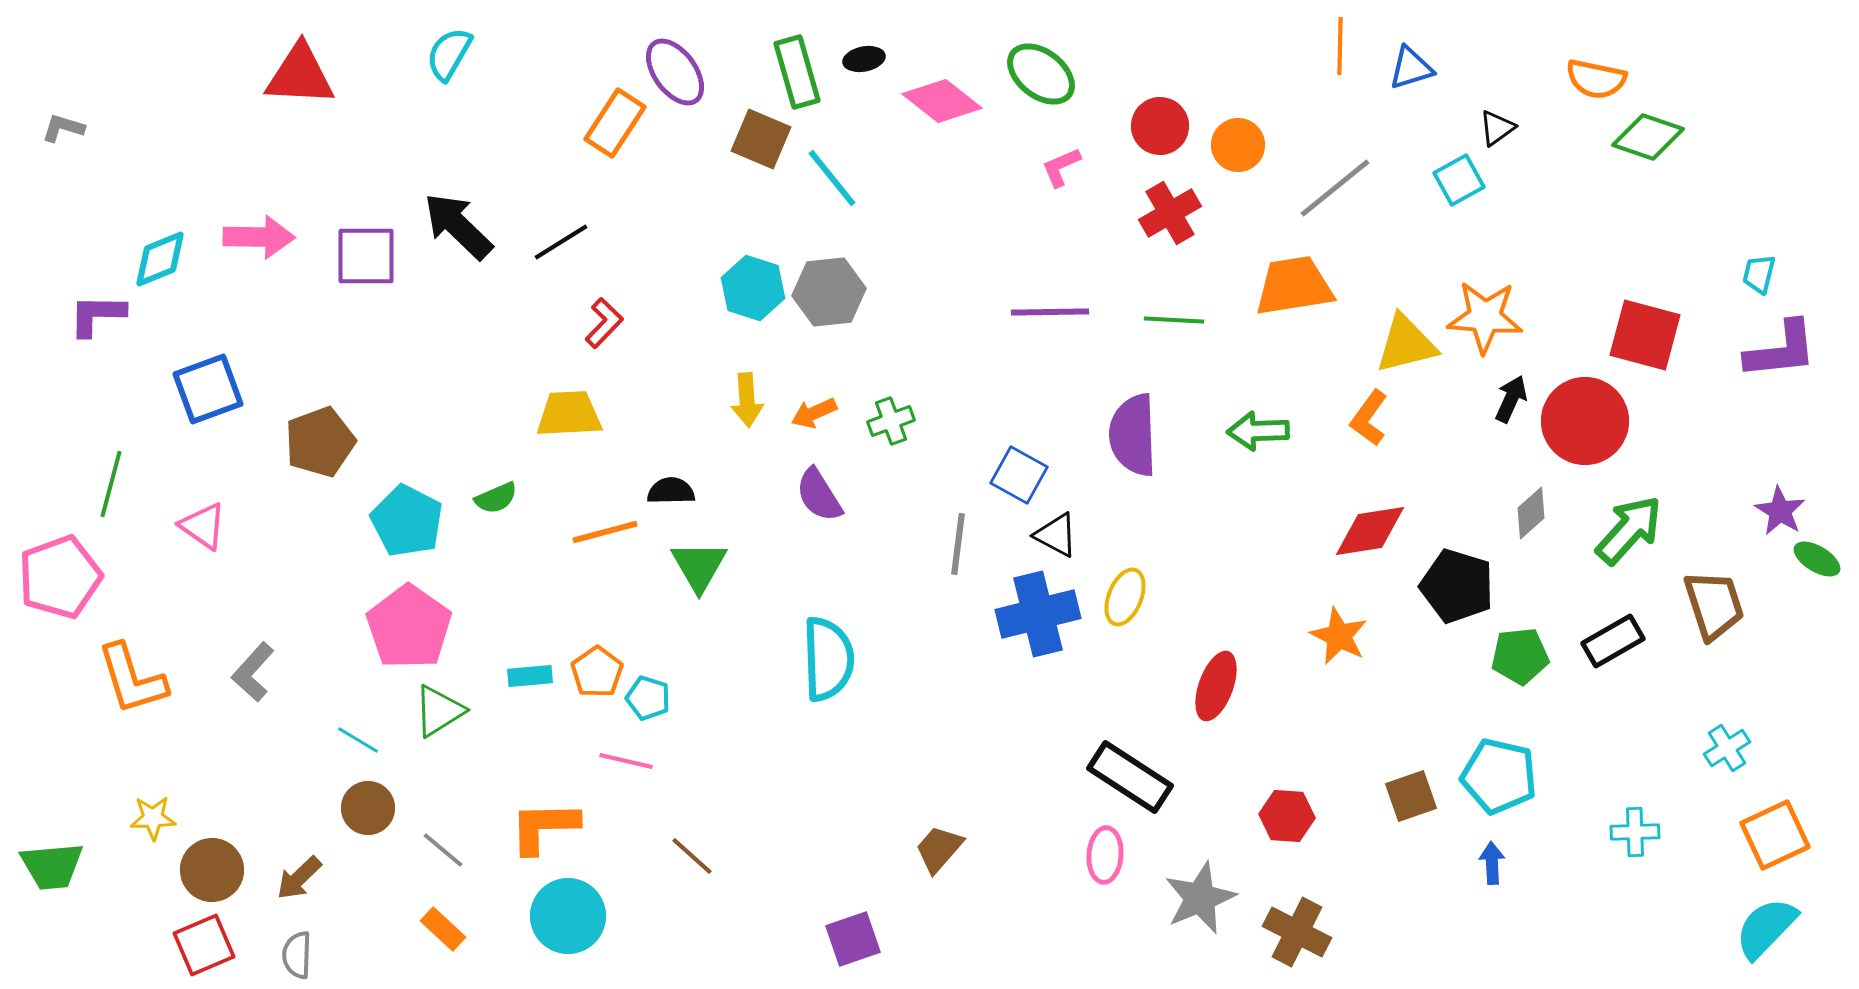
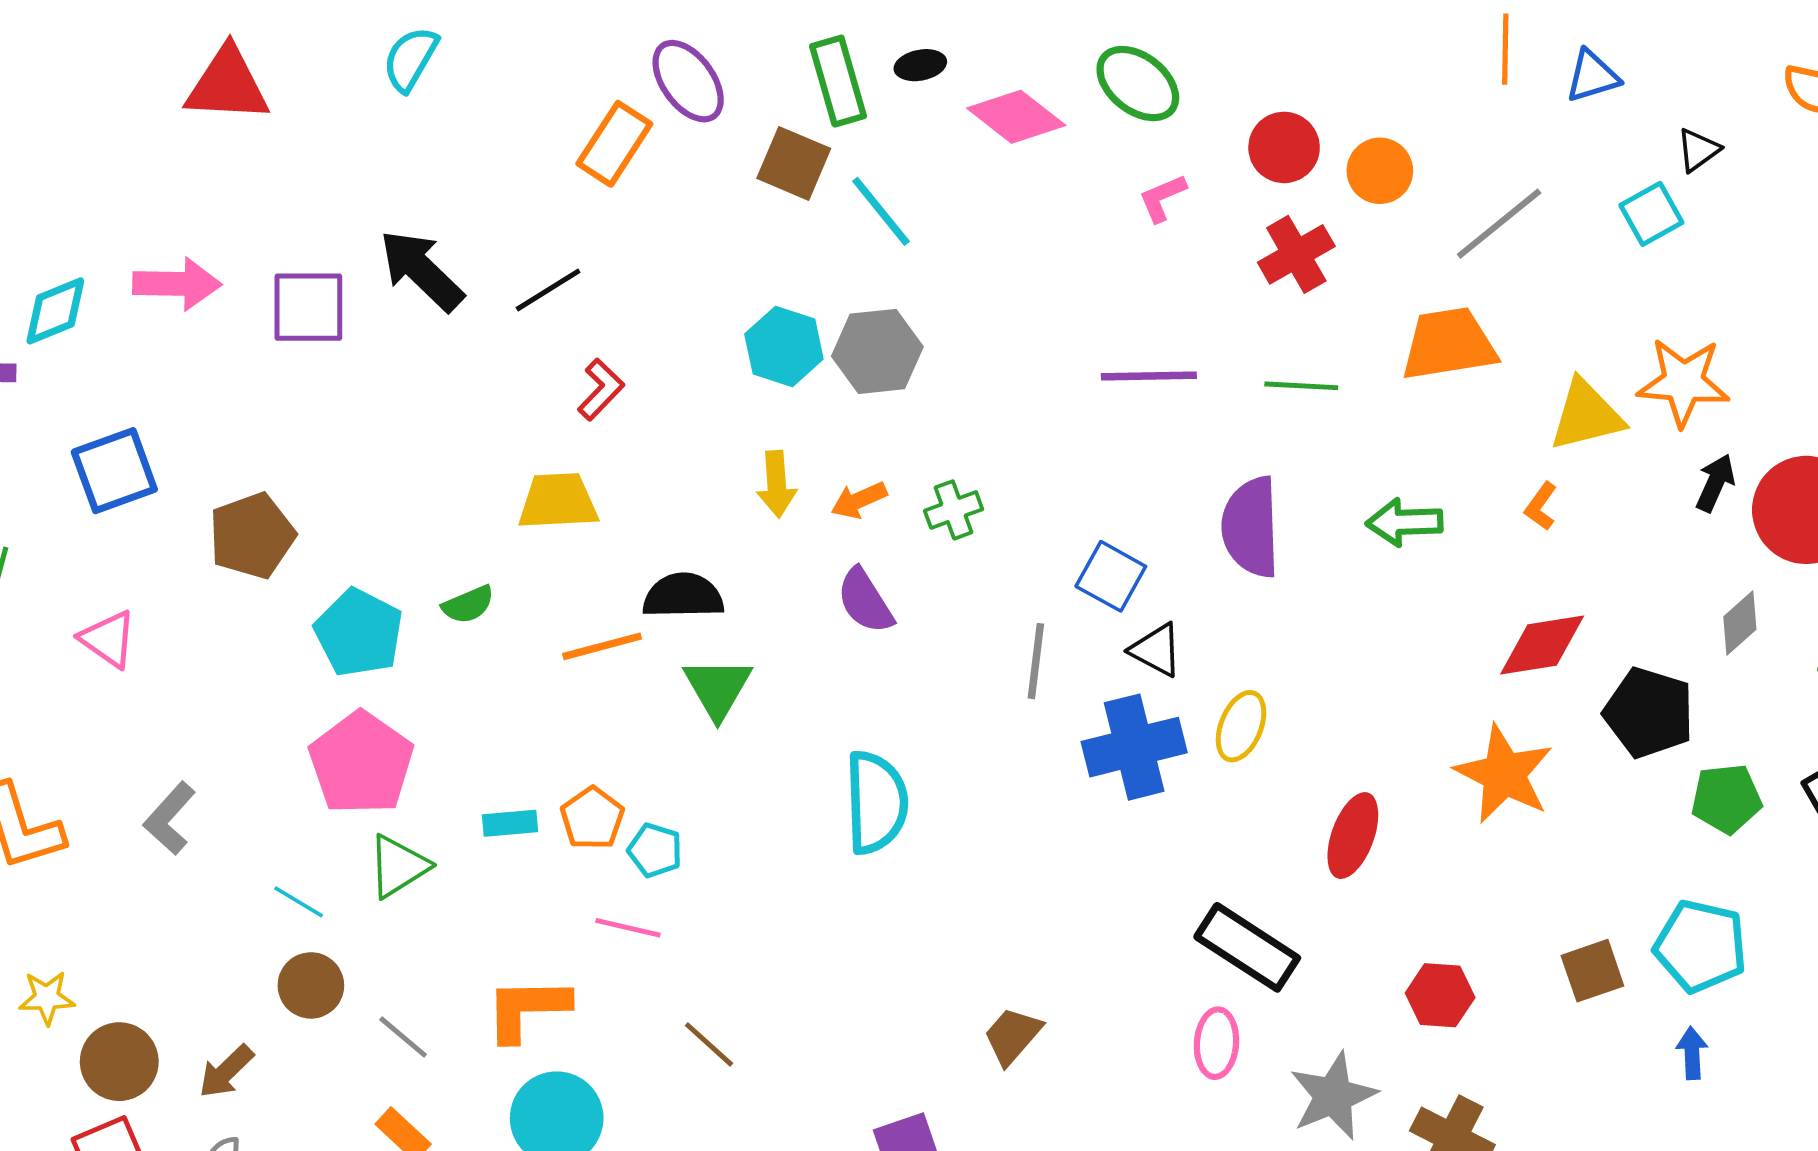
orange L-shape: (1369, 418) -> (1541, 506), size x0.7
black semicircle: (671, 491) -> (683, 596), size x1.4
orange star: (1339, 636) -> (1504, 774), size x1.4

